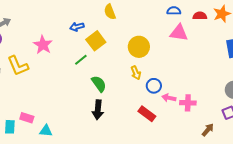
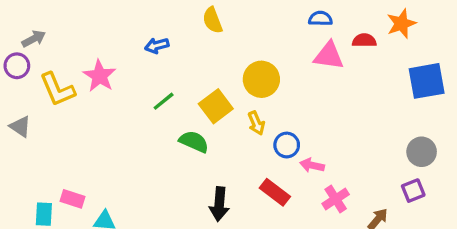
red semicircle: (200, 16) -> (364, 40), moved
yellow square: (96, 41) -> (216, 106), moved
yellow L-shape: (18, 66) -> (57, 89), moved
green semicircle: (99, 84) -> (194, 142), turned -30
pink cross: (188, 103) -> (336, 199), moved, turned -35
black arrow: (98, 110) -> (219, 204), moved

